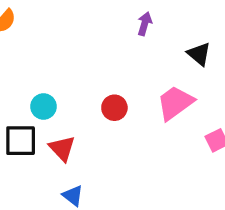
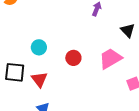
cyan circle: (43, 107) -> (39, 47), moved

